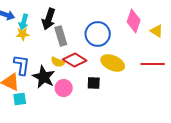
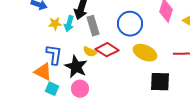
cyan arrow: (24, 22) -> (69, 24), moved
black square: (94, 83) -> (160, 82), moved, size x1.5
pink circle: (64, 88) -> (80, 89), moved
cyan square: (20, 99) -> (52, 89), turned 32

